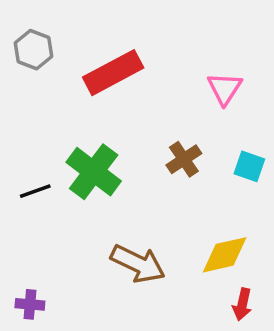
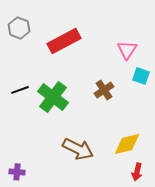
cyan square: (249, 166) -> (141, 76), moved
black line: (35, 191) -> (20, 90), moved

